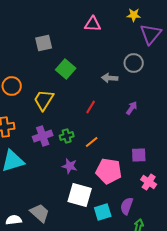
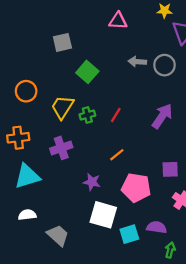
gray arrow: (110, 78) -> (137, 62), moved
purple arrow: (132, 108) -> (162, 116), size x1.6
green cross: (67, 136) -> (87, 115), moved
purple semicircle: (127, 206) -> (157, 227), turned 78
white semicircle: (14, 220) -> (27, 215), moved

